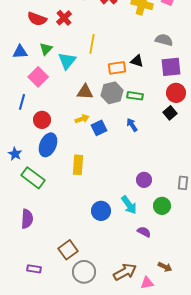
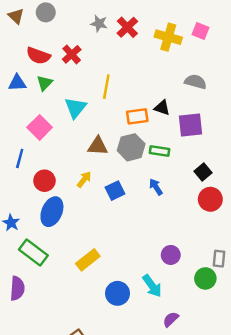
green triangle: (46, 49) -> (44, 83), moved
blue triangle: (20, 52) -> (17, 83), moved
purple square: (171, 67) -> (191, 125), moved
red circle: (176, 93) -> (210, 199), moved
yellow arrow: (82, 119) -> (84, 179), moved, turned -32
yellow rectangle: (78, 165) -> (88, 260), moved, turned 48
green circle: (162, 206) -> (205, 278), moved
purple semicircle: (27, 219) -> (17, 288), moved
purple semicircle: (144, 232) -> (171, 319), turned -72

